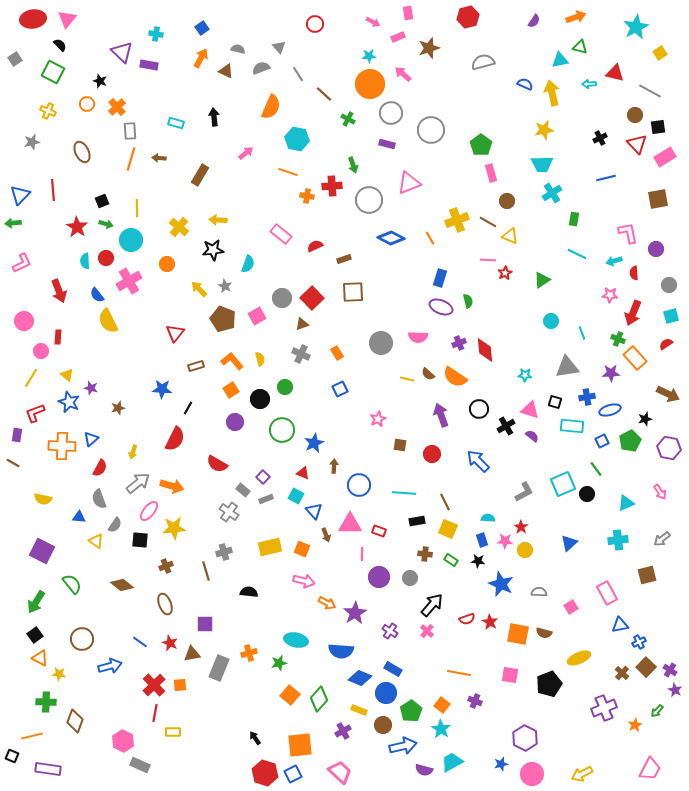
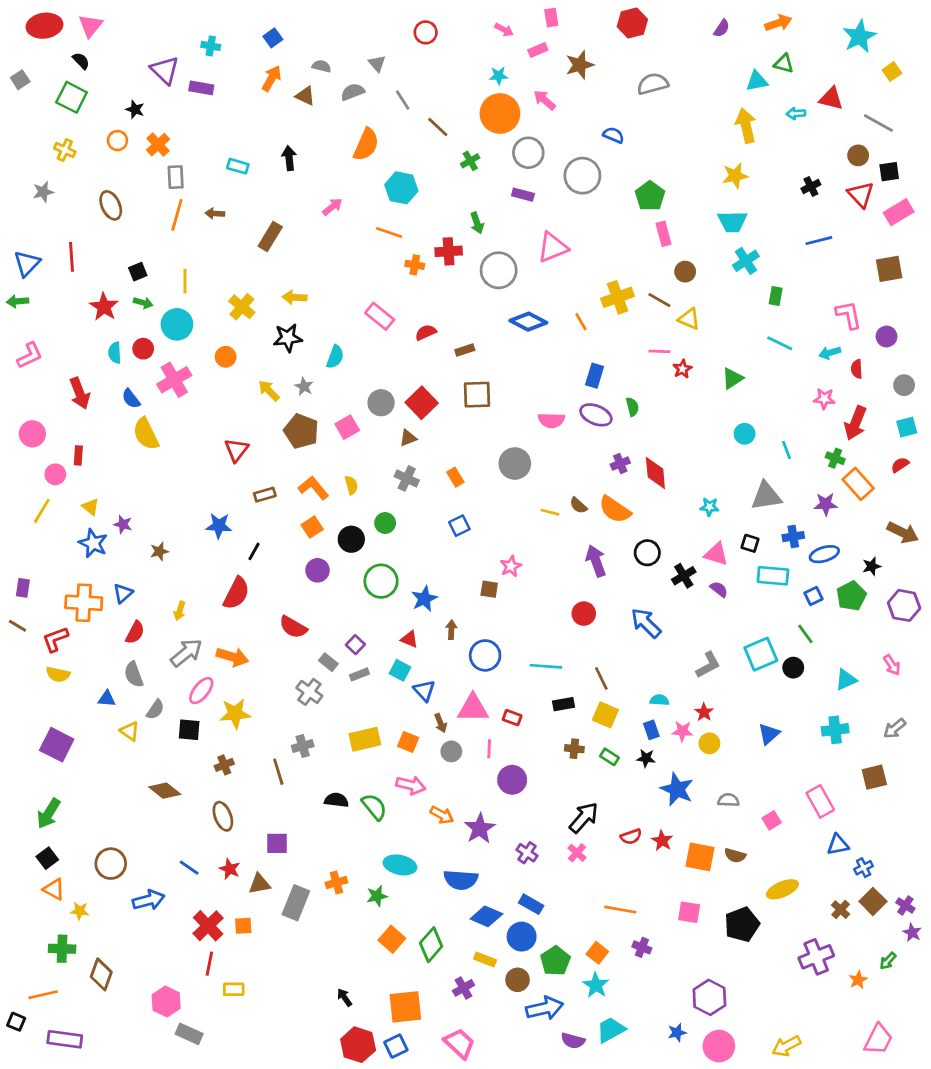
blue semicircle: (525, 84) -> (613, 135), moved
green cross: (348, 119) -> (470, 161), turned 32
pink semicircle: (418, 337) -> (551, 420), moved
red L-shape: (35, 413) -> (55, 639), moved
brown square: (400, 445) -> (489, 589), moved
gray circle: (410, 578) -> (451, 751), moved
green semicircle: (72, 584) -> (374, 807), moved

